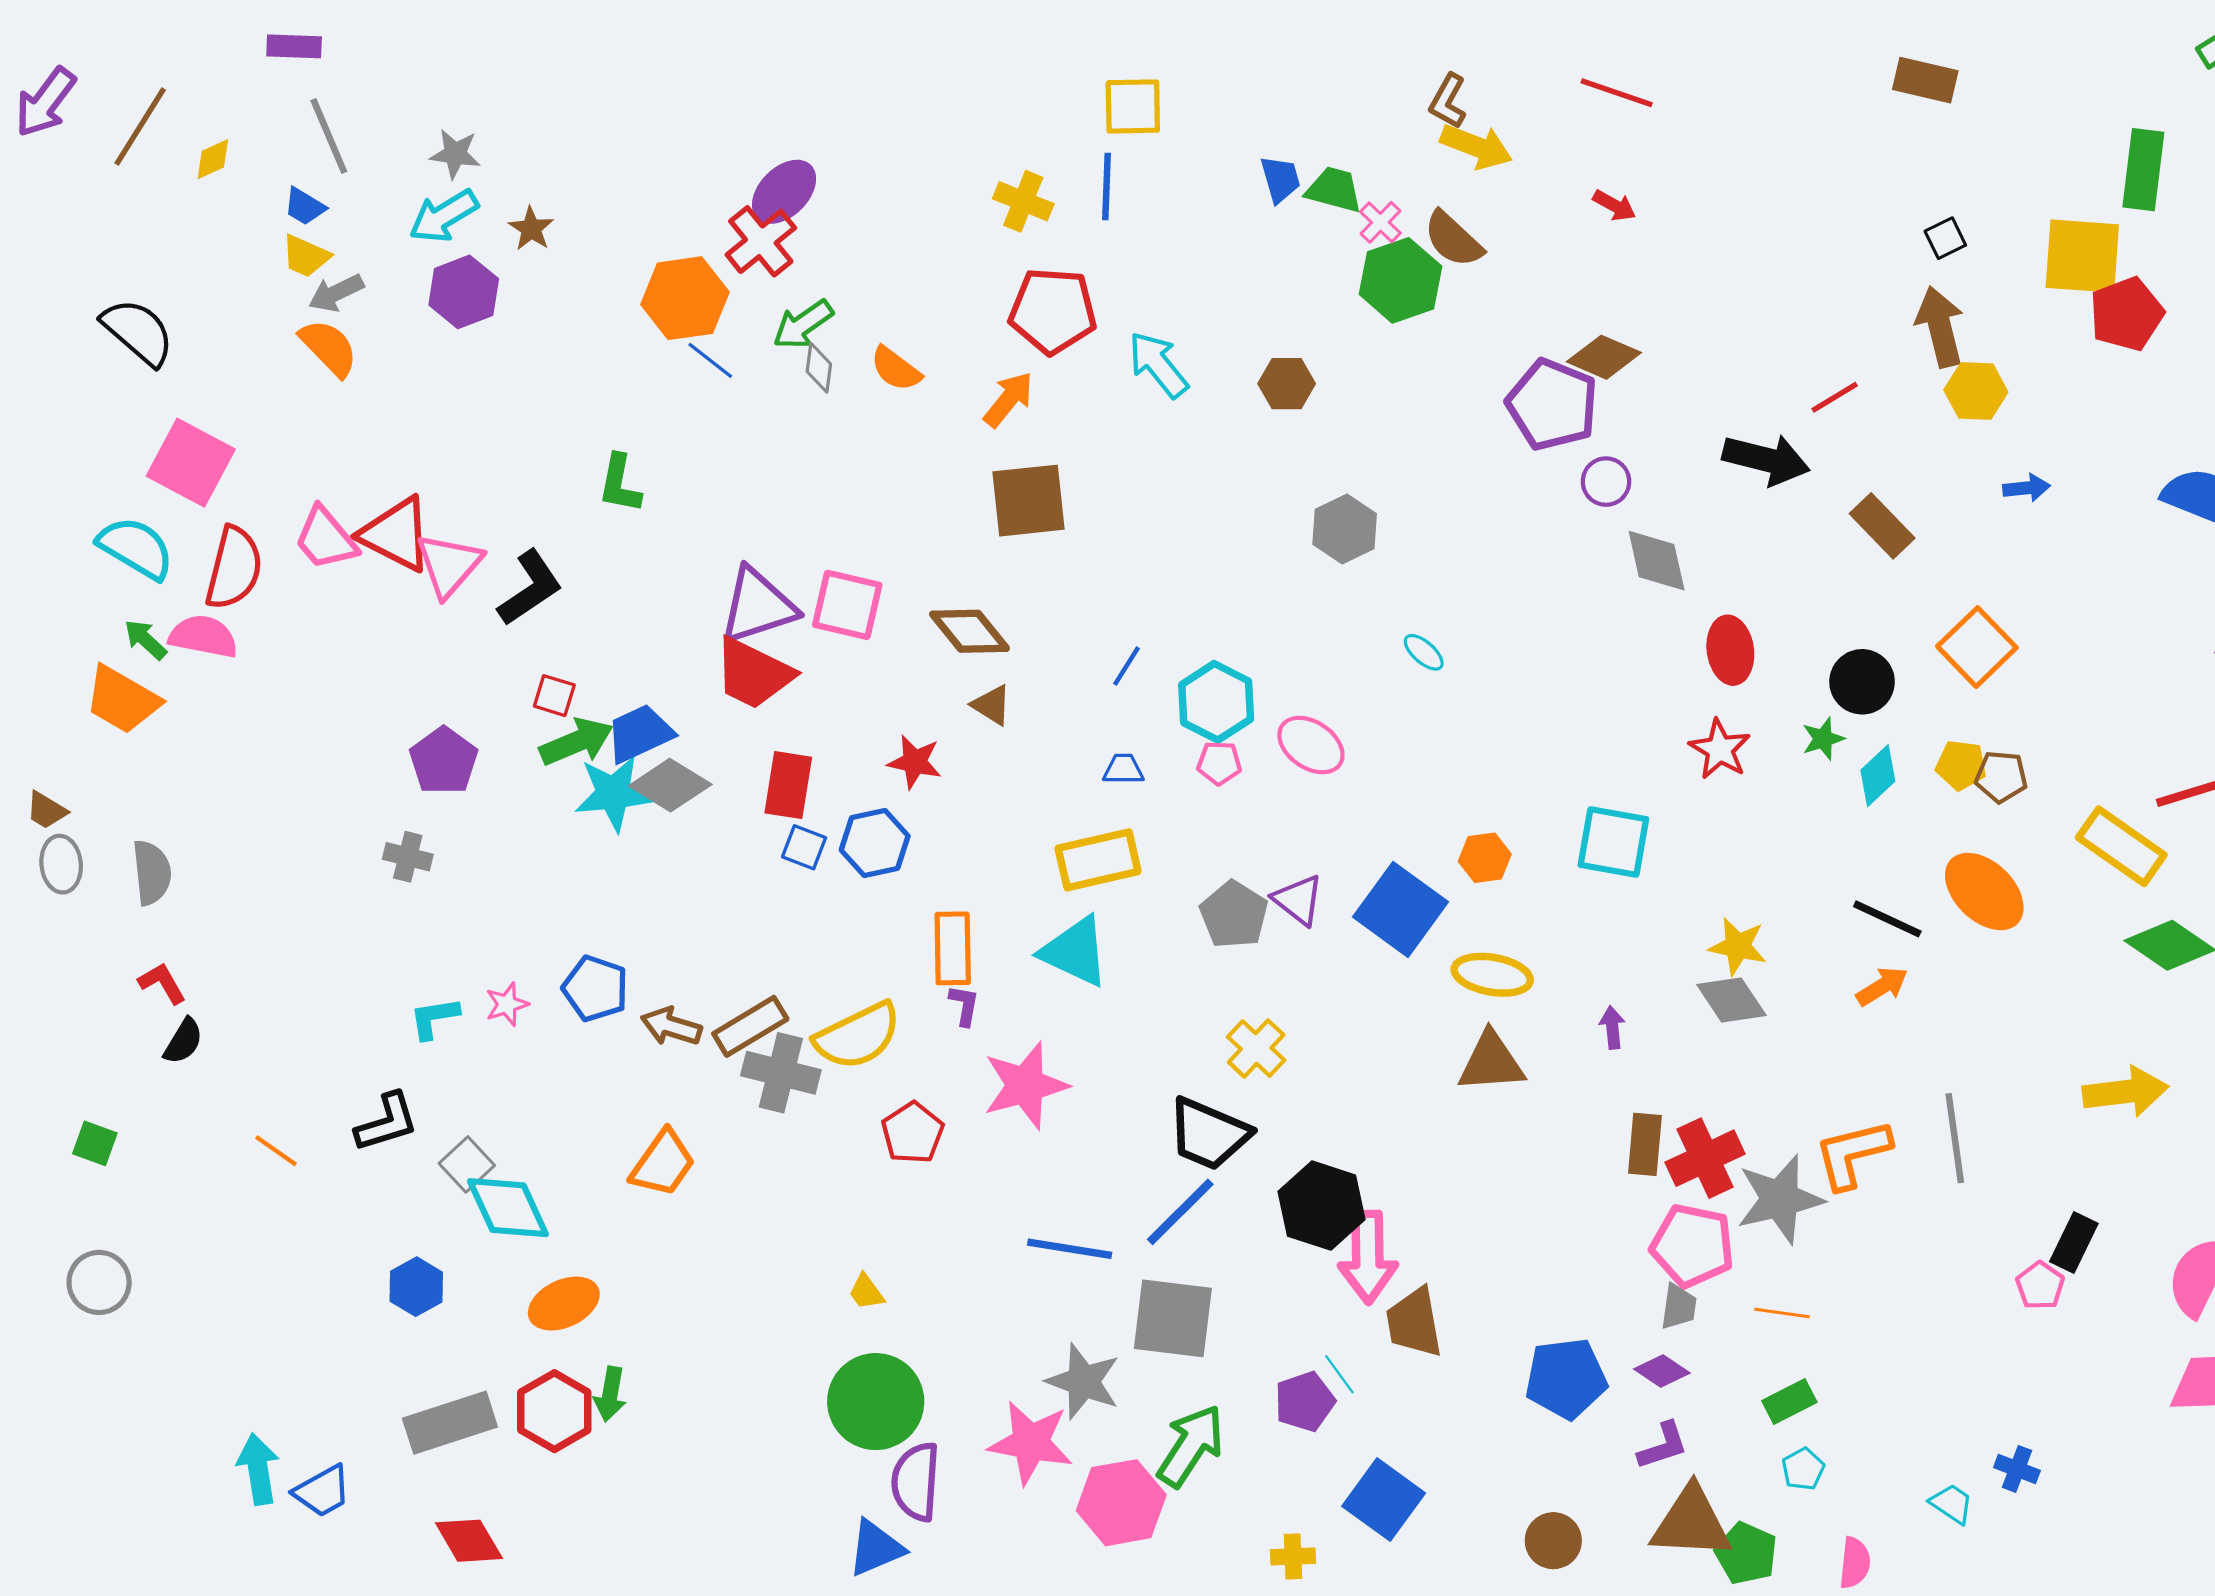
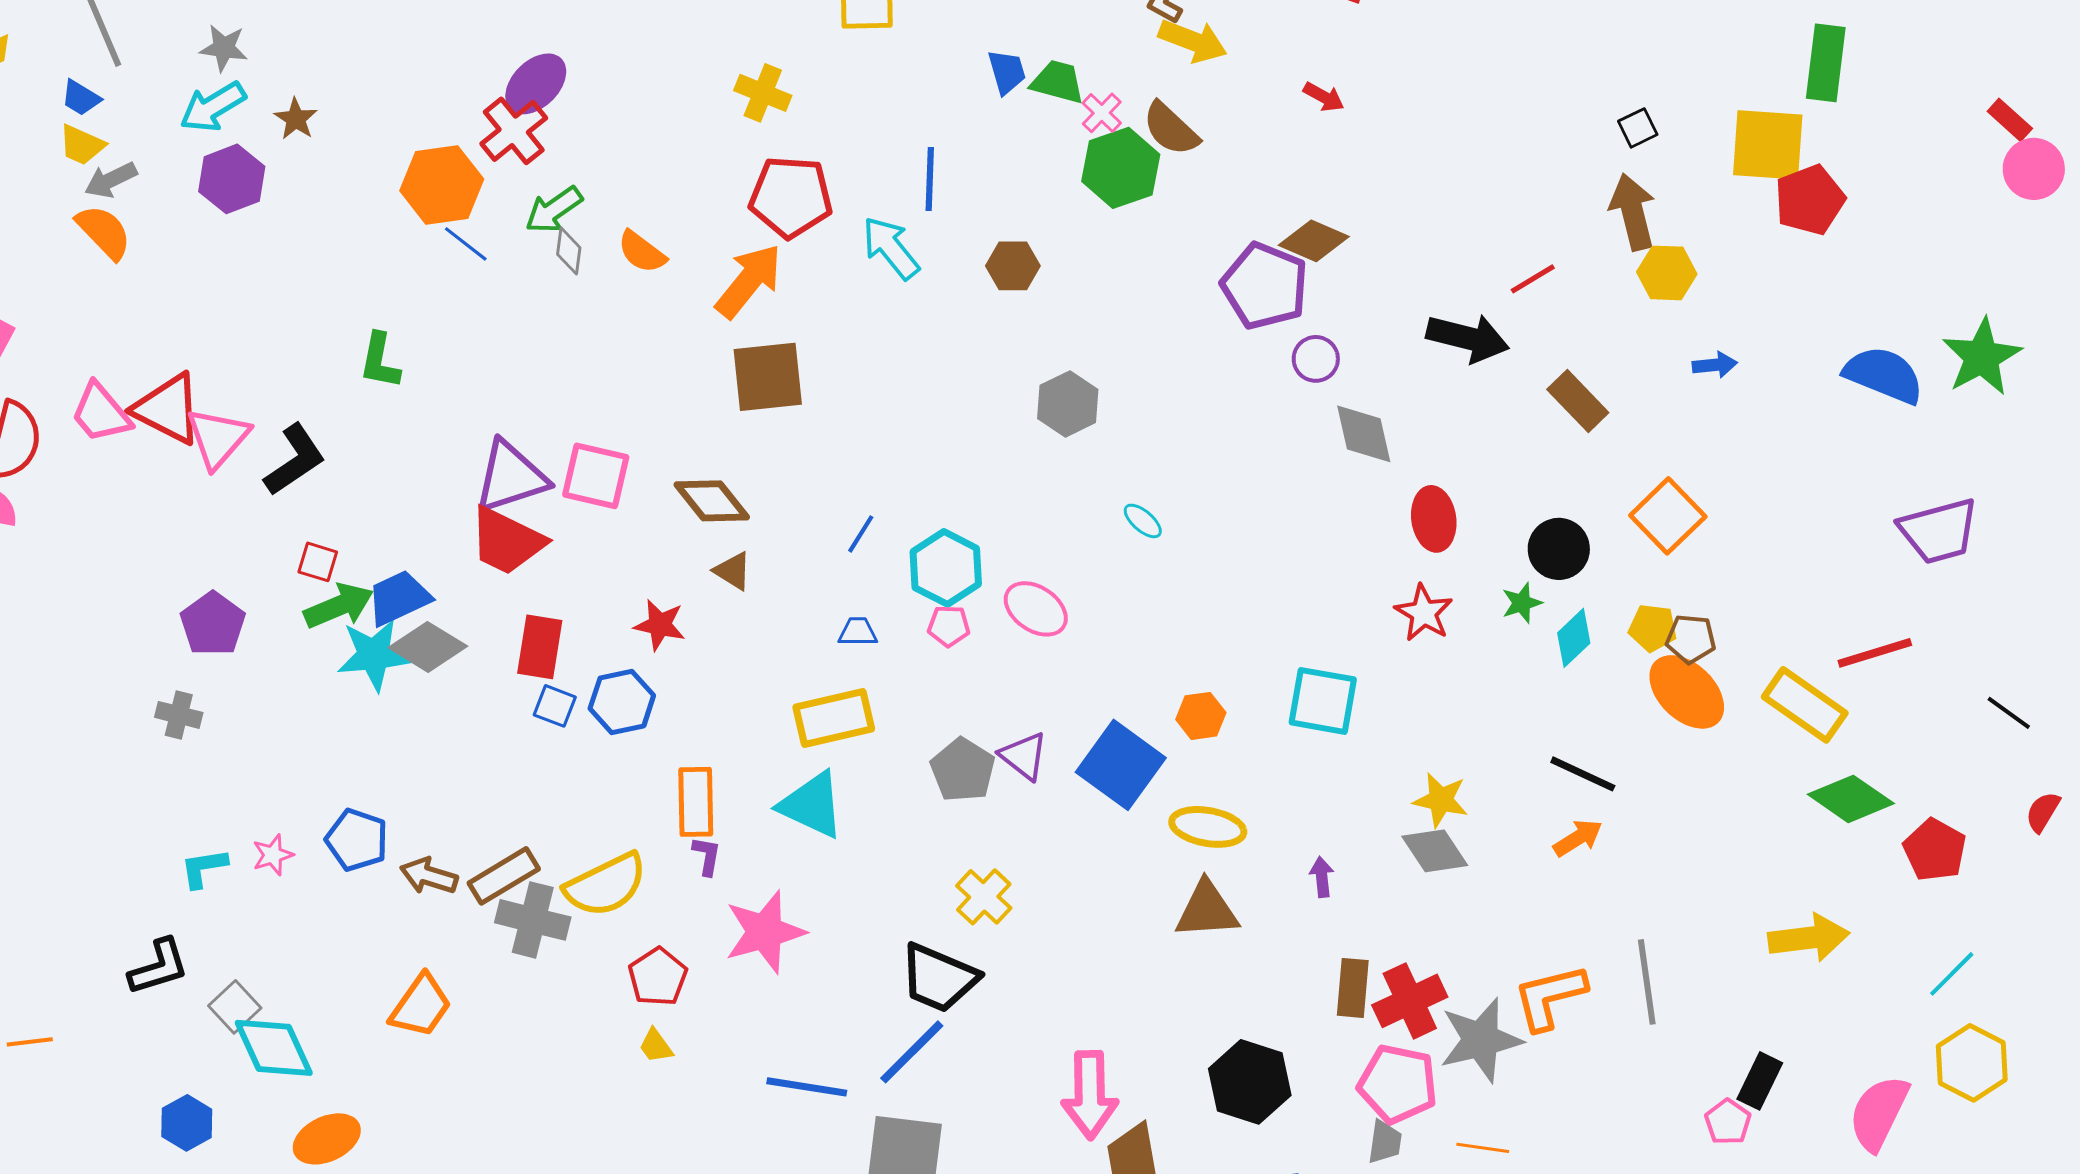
blue line: (1106, 187) -> (930, 179), moved
orange arrow: (1008, 399) -> (749, 281), size x1.4
orange ellipse: (1984, 892) -> (1687, 692), moved
orange line: (276, 1151) -> (30, 1042), moved, turned -42
black hexagon: (1321, 1206) -> (1250, 1082), moved
yellow trapezoid: (866, 1292) -> (656, 1046), moved

